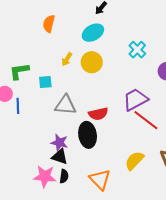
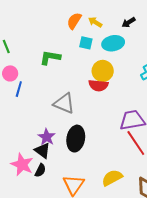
yellow arrow: (67, 59) -> (95, 22), moved, turned 72
green L-shape: (19, 71) -> (50, 58), moved
cyan square: (45, 82) -> (86, 43), moved
red semicircle: (98, 114) -> (98, 85), moved

